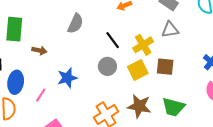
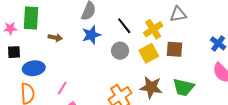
blue star: (67, 78) -> (91, 35), moved
blue ellipse: (16, 82) -> (34, 68), turned 75
pink line: (41, 95) -> (62, 88), moved

